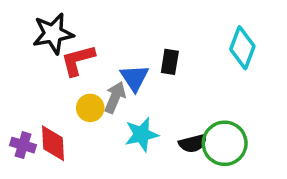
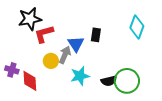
purple cross: (23, 145) -> (12, 70), moved

